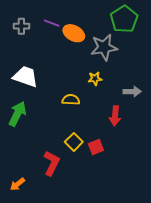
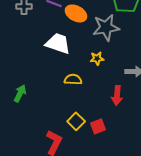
white trapezoid: (25, 77) -> (58, 43), moved
green arrow: (17, 114) -> (20, 93), size x0.7

